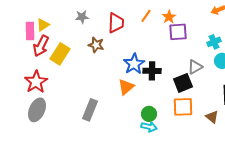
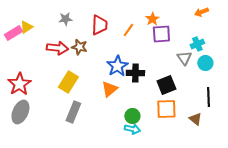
orange line: (146, 16) -> (128, 30), moved
pink rectangle: (30, 31) -> (13, 33), turned 60
red arrow: (41, 46) -> (57, 48), moved, turned -110
yellow rectangle: (60, 54) -> (68, 82), moved
gray triangle: (195, 67) -> (184, 58), moved, turned -35

